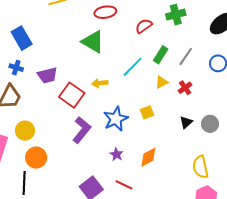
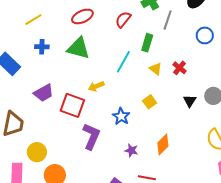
gray line: (186, 57) -> (168, 20), moved
blue cross: (16, 68) -> (42, 47), moved
yellow triangle: (162, 82) -> (155, 69), turned -40
blue star: (116, 119) -> (121, 116), size x0.7

